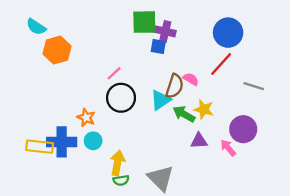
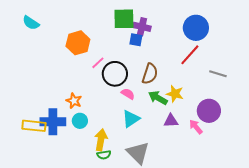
orange hexagon: (57, 50) -> (78, 43), moved
pink semicircle: (191, 79) -> (128, 94), moved
black circle: (121, 98) -> (115, 74), moved
cyan triangle: (161, 100) -> (131, 119), moved

